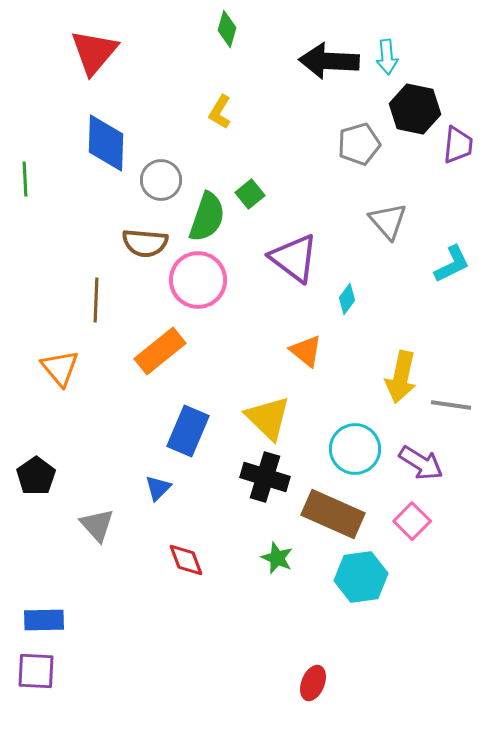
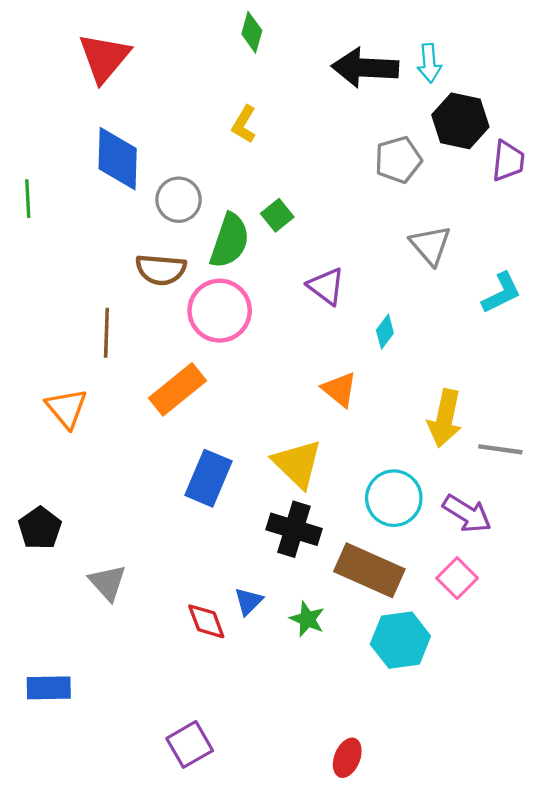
purple triangle: (294, 258) -> (326, 286), size x0.7
blue triangle: (158, 488) -> (248, 601), moved
purple square: (36, 671) -> (190, 744), moved, turned -33

